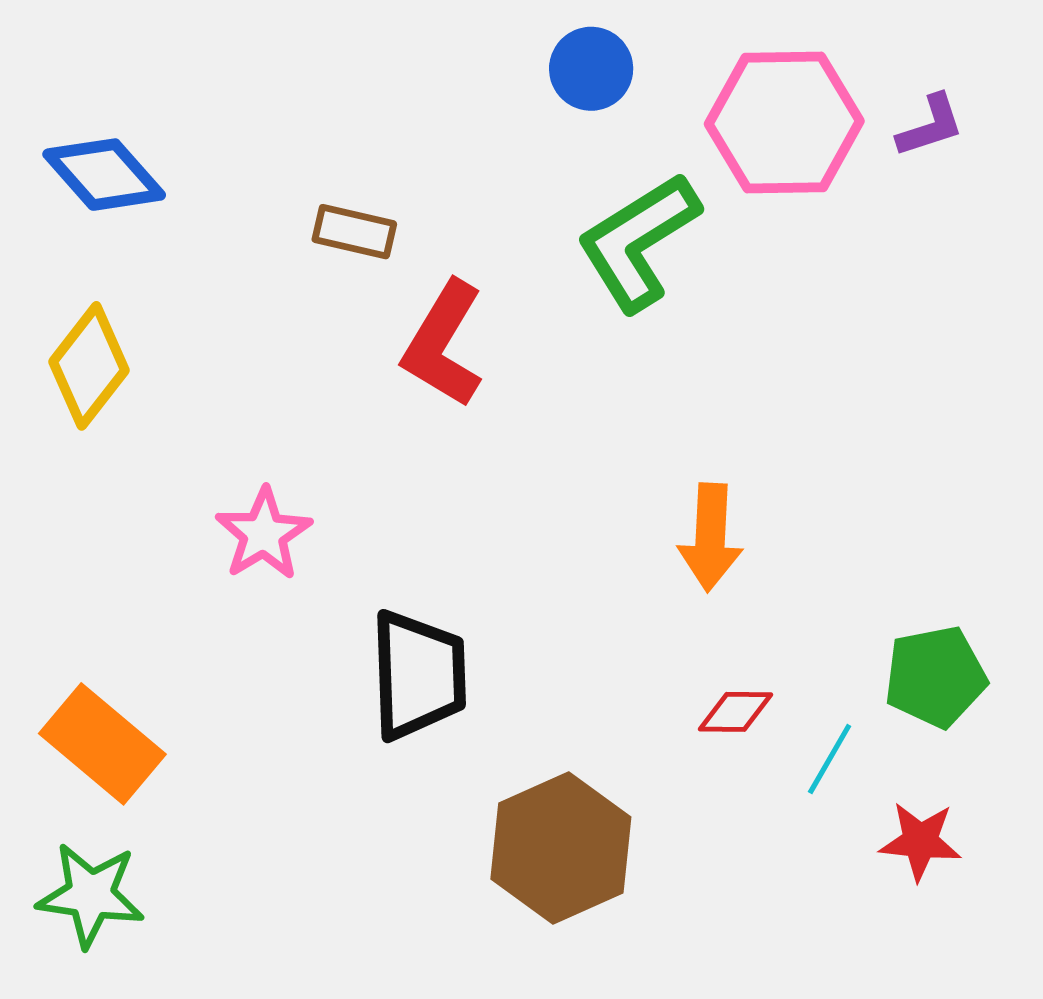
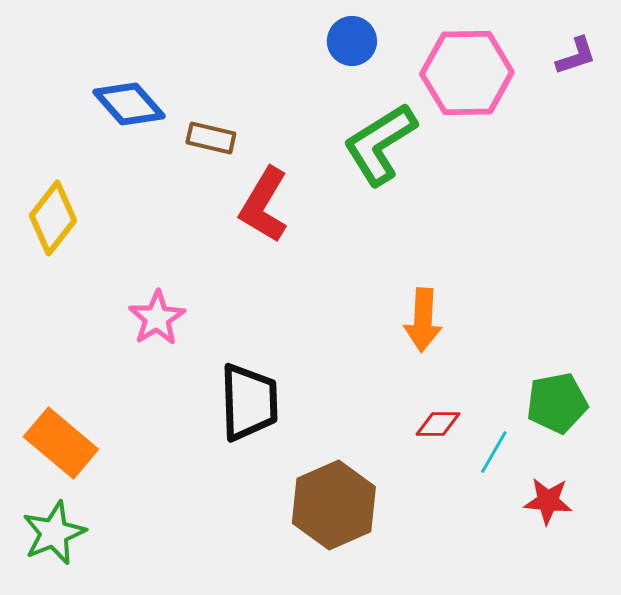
purple L-shape: (930, 126) -> (576, 56), moved
blue diamond: (104, 175) -> (129, 104), moved
green star: (91, 895) -> (54, 533), turned -30

